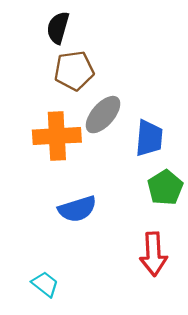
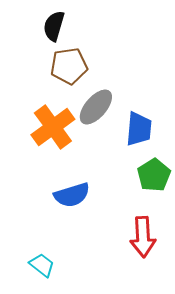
orange cross: (57, 136) -> (53, 127), turned -33

